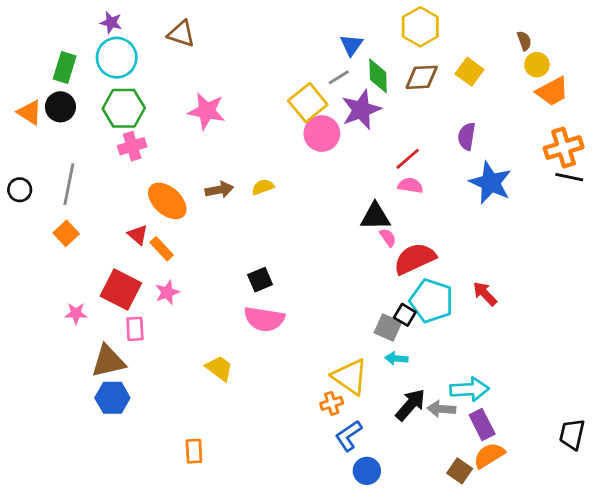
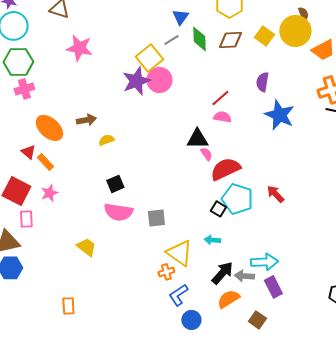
yellow circle: (537, 65) -> (295, 31), moved, size x1.8
purple star: (361, 110) -> (136, 81), moved
pink star: (207, 111) -> (79, 48), moved
yellow semicircle: (263, 187) -> (106, 140), moved
gray square: (388, 327) -> (156, 218), moved, turned -30
orange semicircle: (489, 455) -> (228, 299), moved

